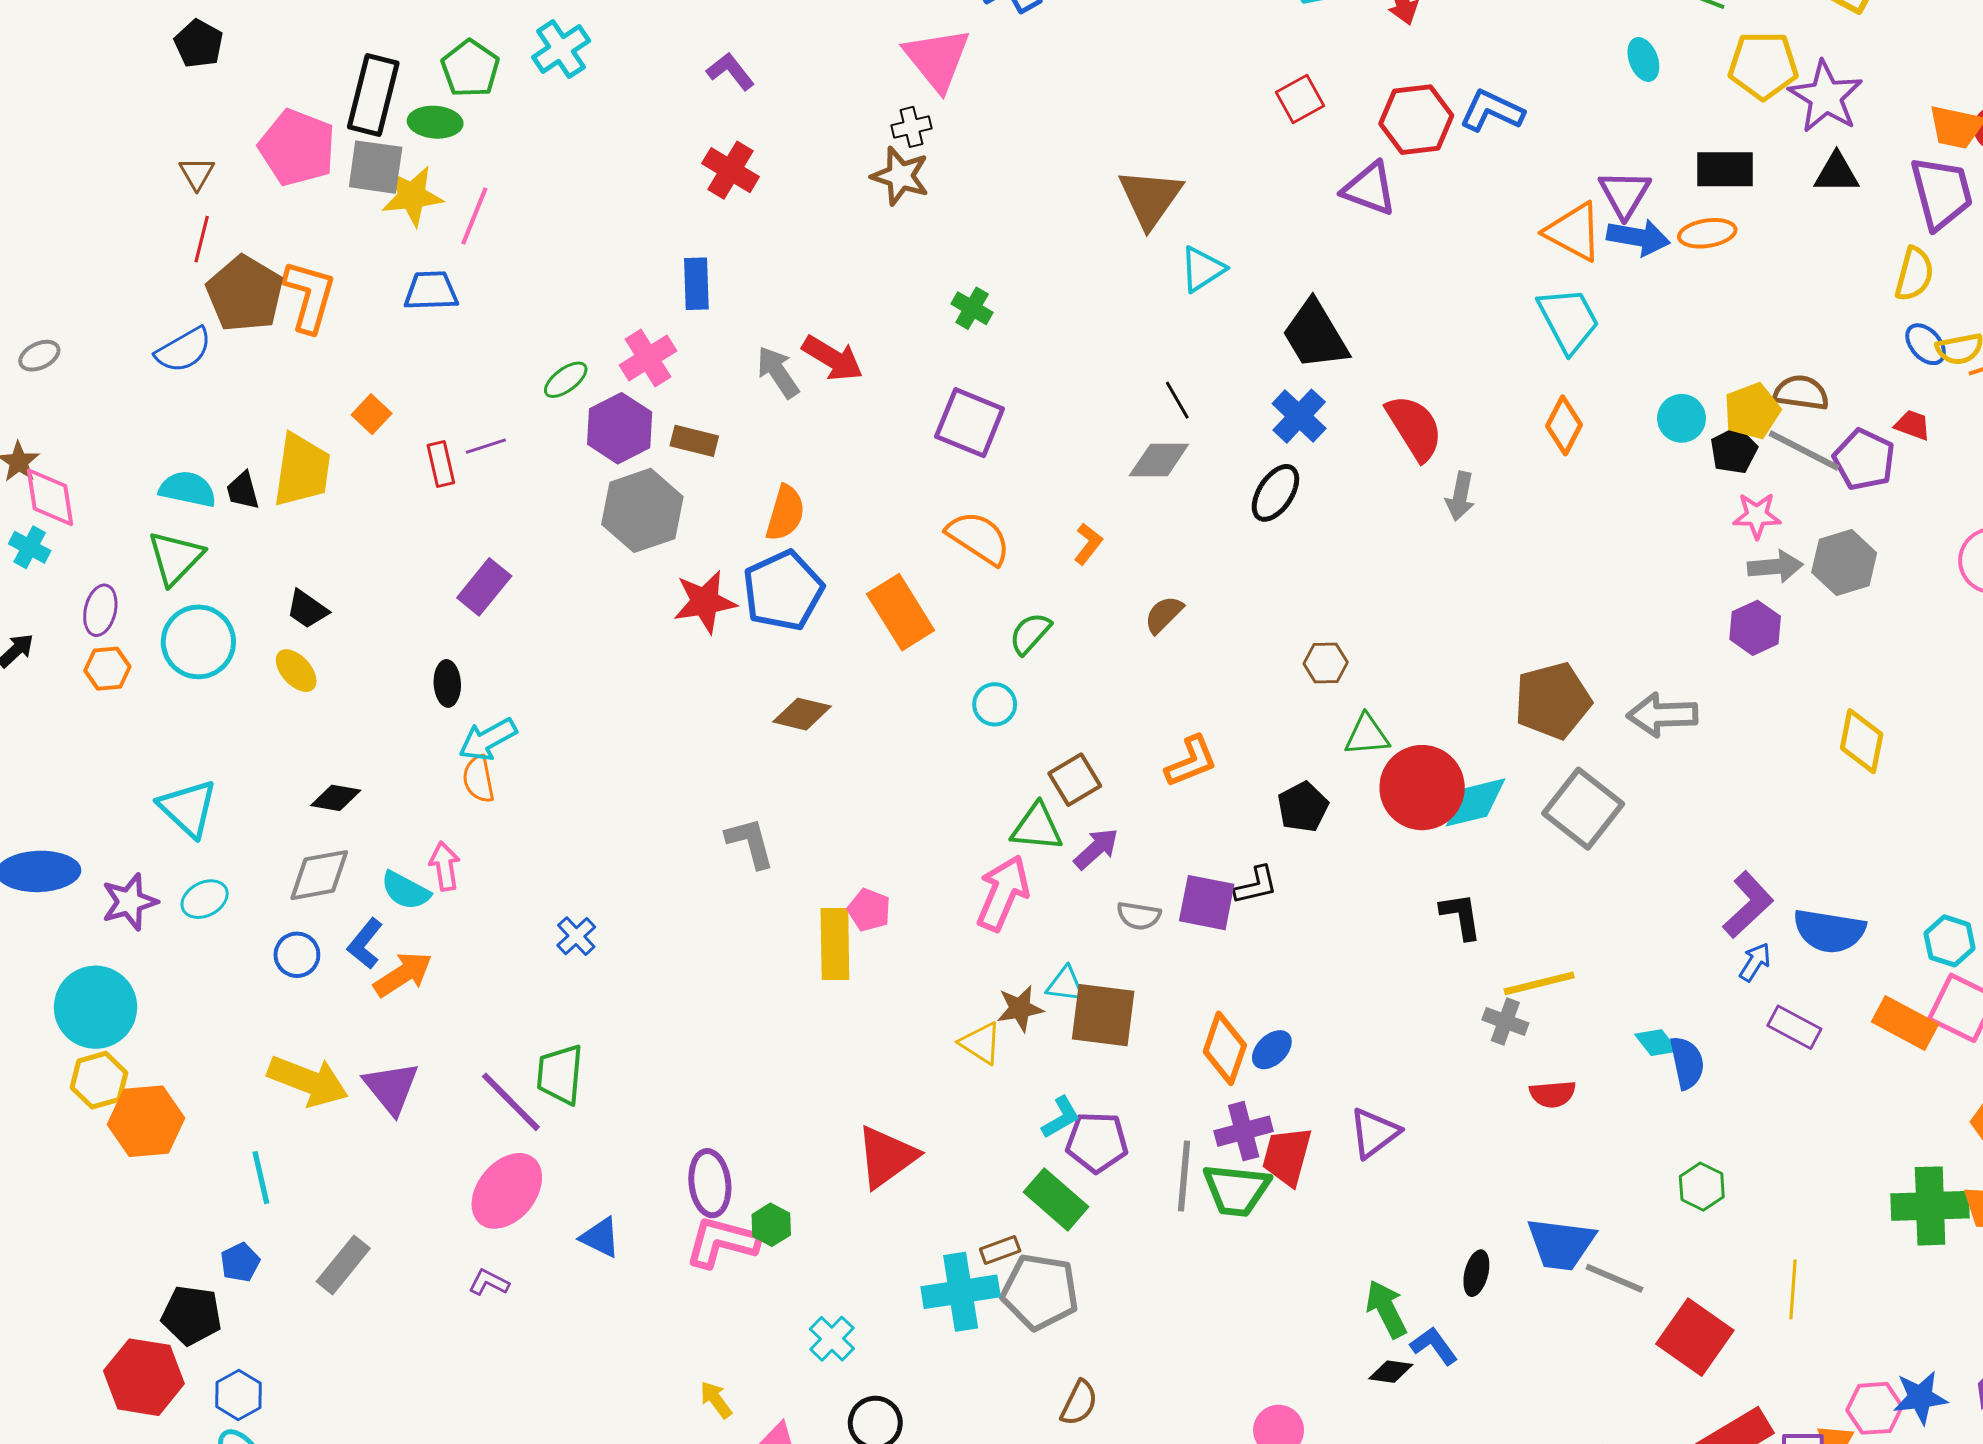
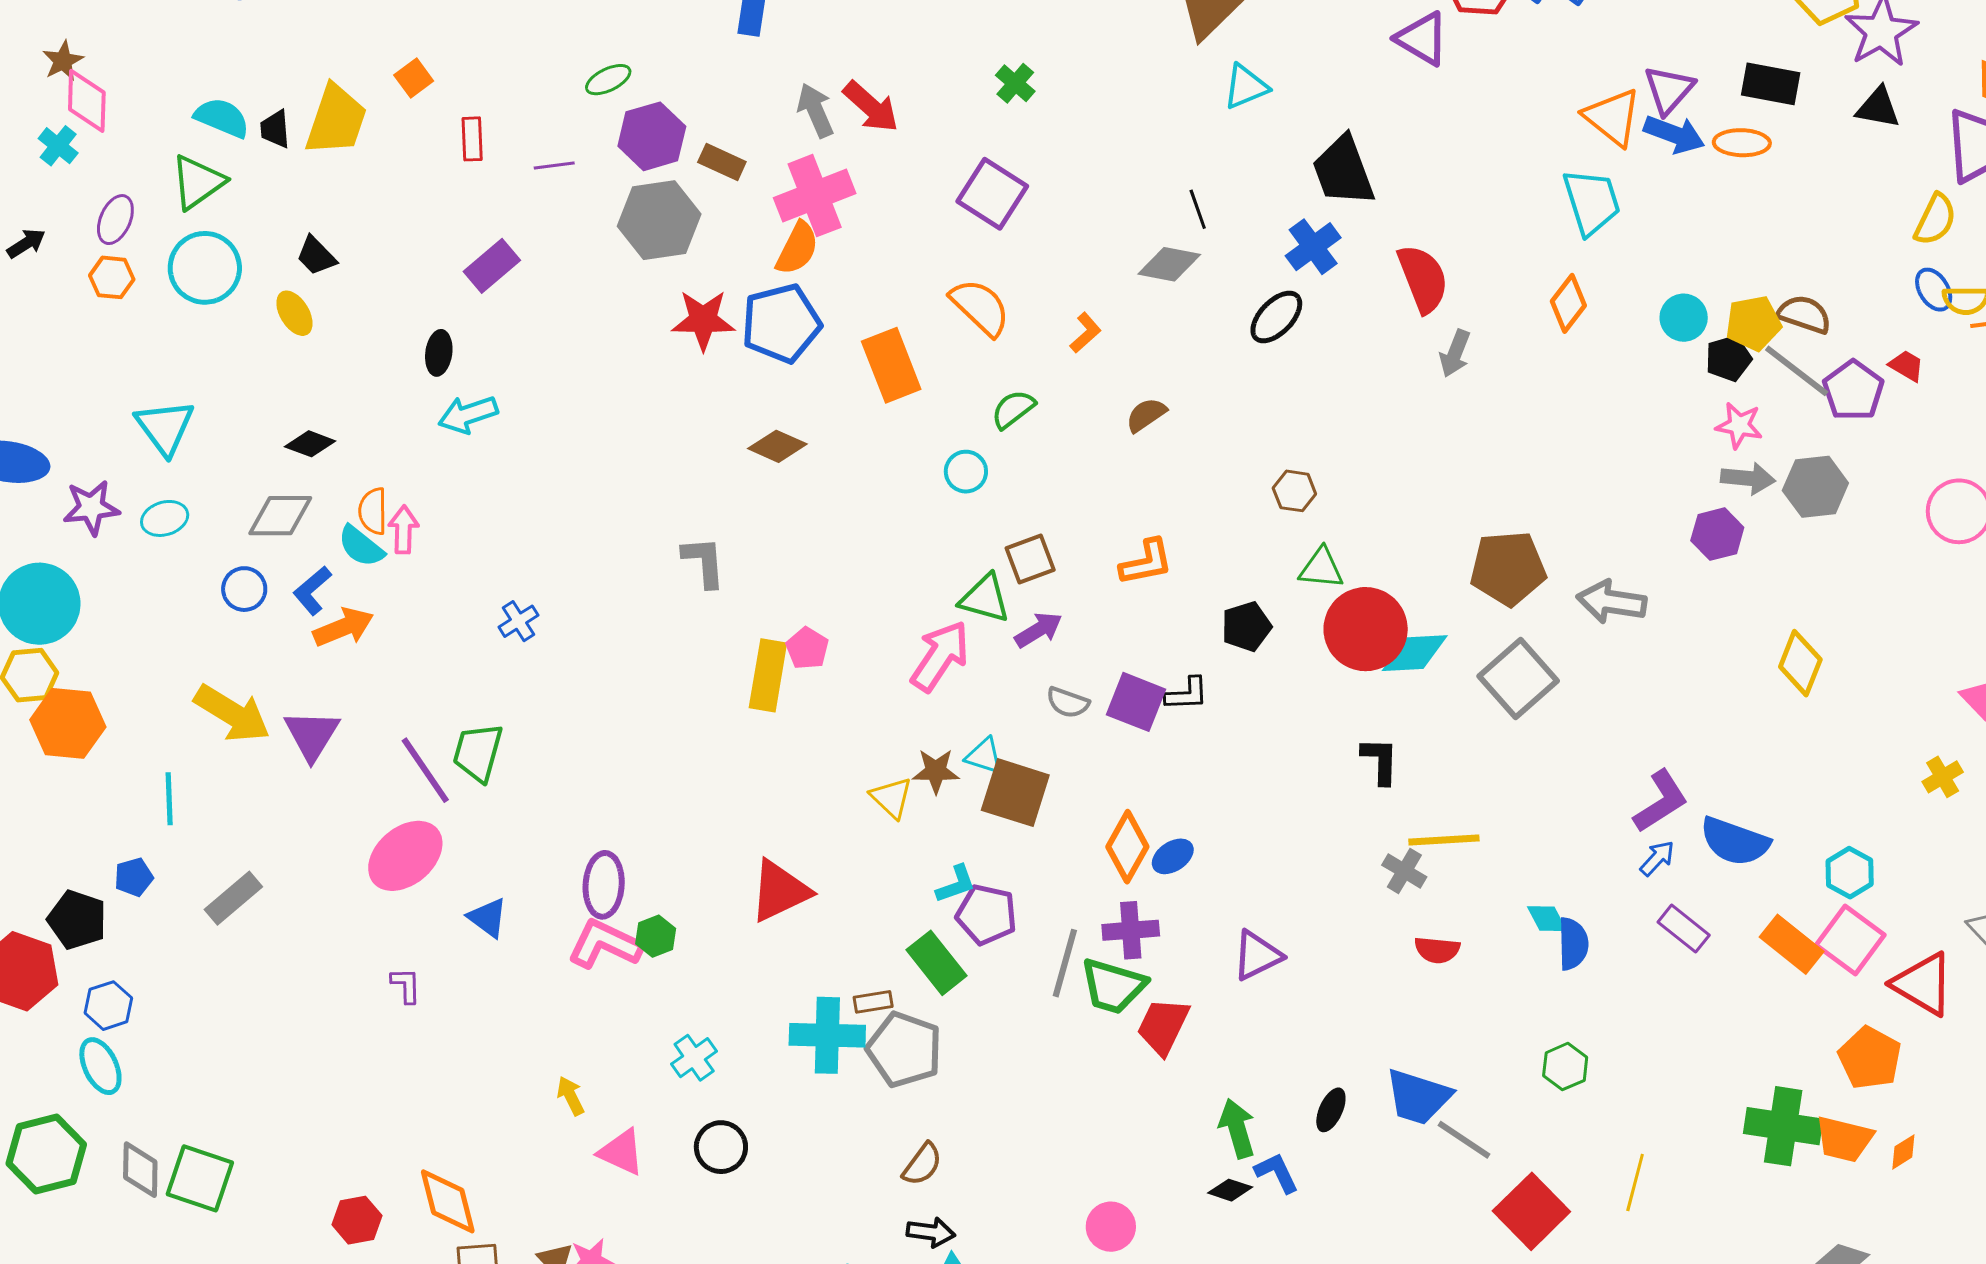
pink cross: (648, 358) -> (815, 196), moved, size x1.4
purple line: (486, 446) -> (554, 166), moved
orange semicircle: (479, 779) -> (373, 511), moved
red trapezoid: (1287, 1156) -> (1163, 1026), moved
purple L-shape: (489, 1282) -> (406, 985), moved, turned 51

